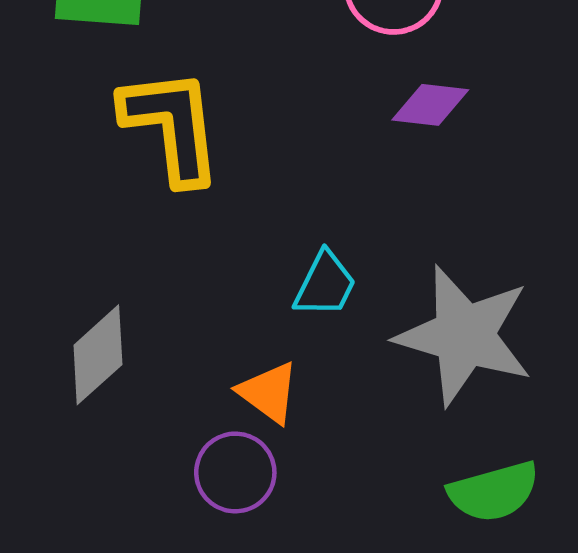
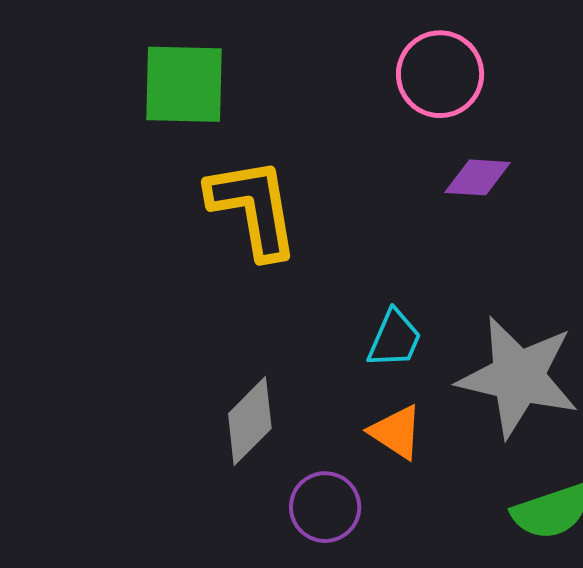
gray diamond: (98, 355) -> (250, 421), moved
orange triangle: (269, 392) -> (396, 432), moved

